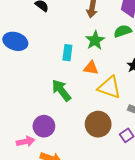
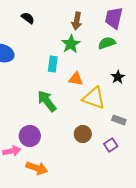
green star: (95, 40) -> (71, 44), moved
brown circle: (98, 124) -> (83, 134), size x0.7

